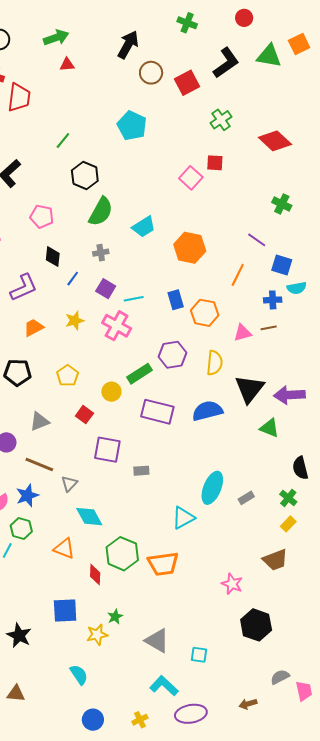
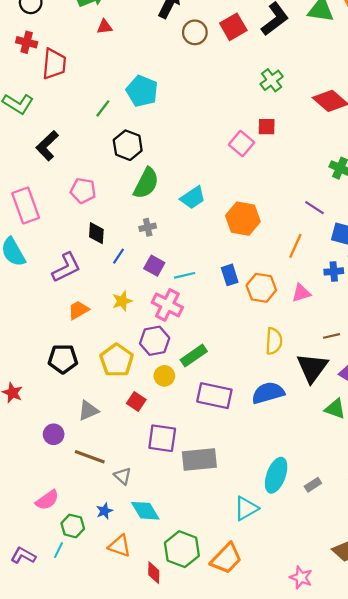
red square: (187, 83) -> (233, 27), moved
cyan pentagon: (132, 126) -> (142, 91), moved
brown line: (269, 328) -> (332, 336), moved
pink triangle: (243, 333) -> (301, 293), moved
purple hexagon: (173, 355) -> (155, 341), moved
yellow pentagon: (68, 376) -> (117, 360), size x1.4
gray rectangle: (141, 471) -> (199, 460), size x2.0
gray triangle: (69, 484) -> (123, 476), turned -30
blue star: (27, 495) -> (104, 511), moved, size x0.7
orange trapezoid: (163, 564) -> (226, 558), turned -36

